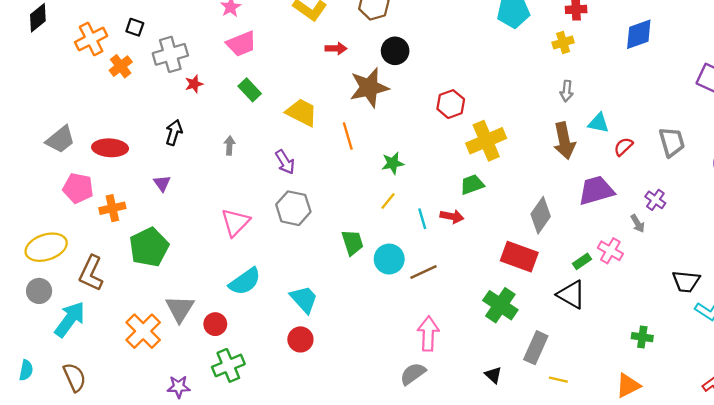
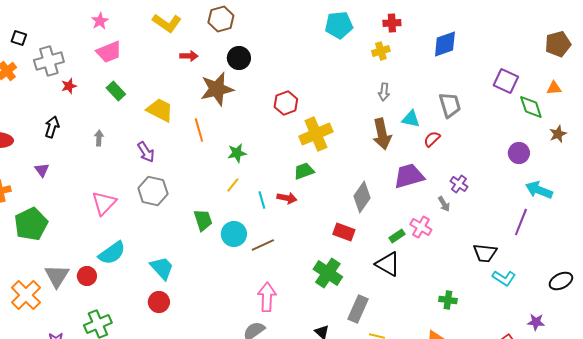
gray trapezoid: (672, 142) -> (450, 105), moved
red rectangle: (519, 257) -> (344, 232), size x0.7
red circle: (215, 324) -> (87, 276), moved

